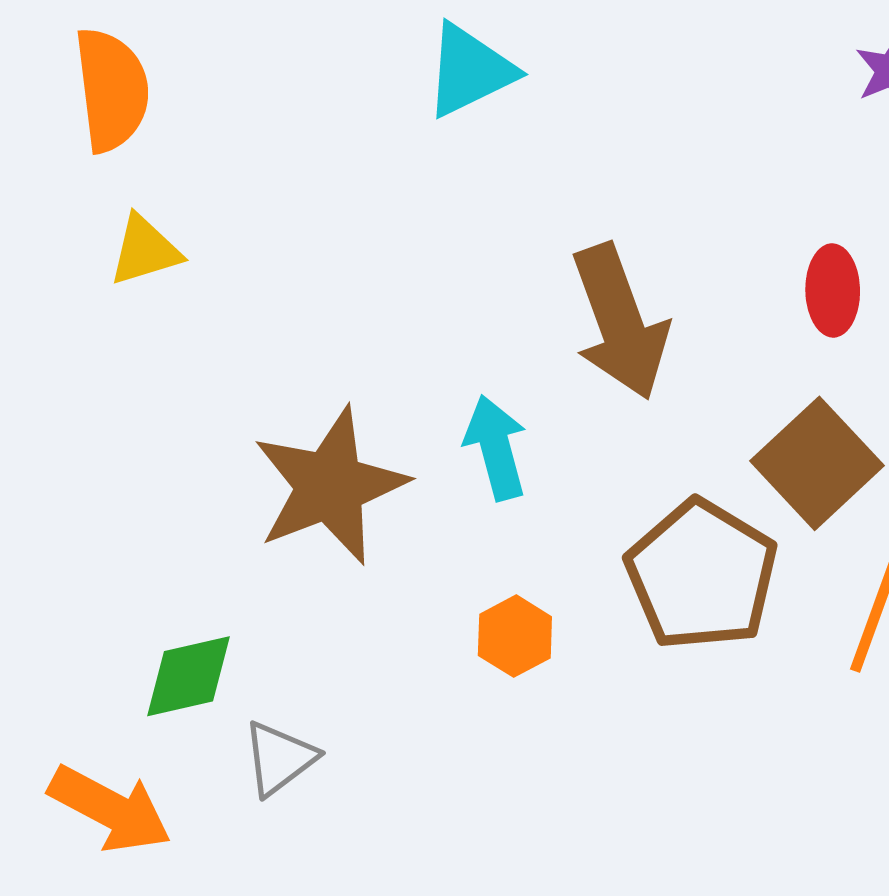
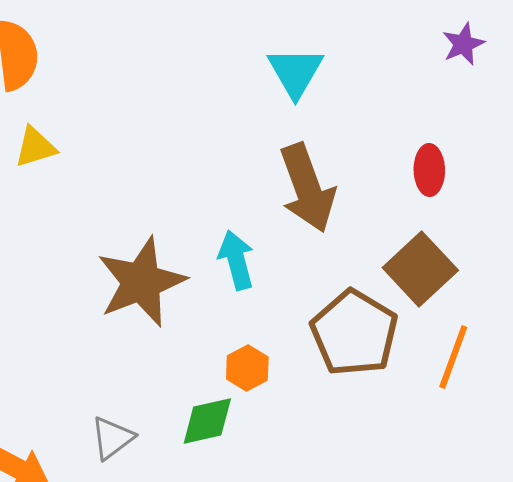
cyan triangle: (470, 71) -> (295, 72), moved, turned -34
green diamond: (189, 676) -> (207, 421), moved

